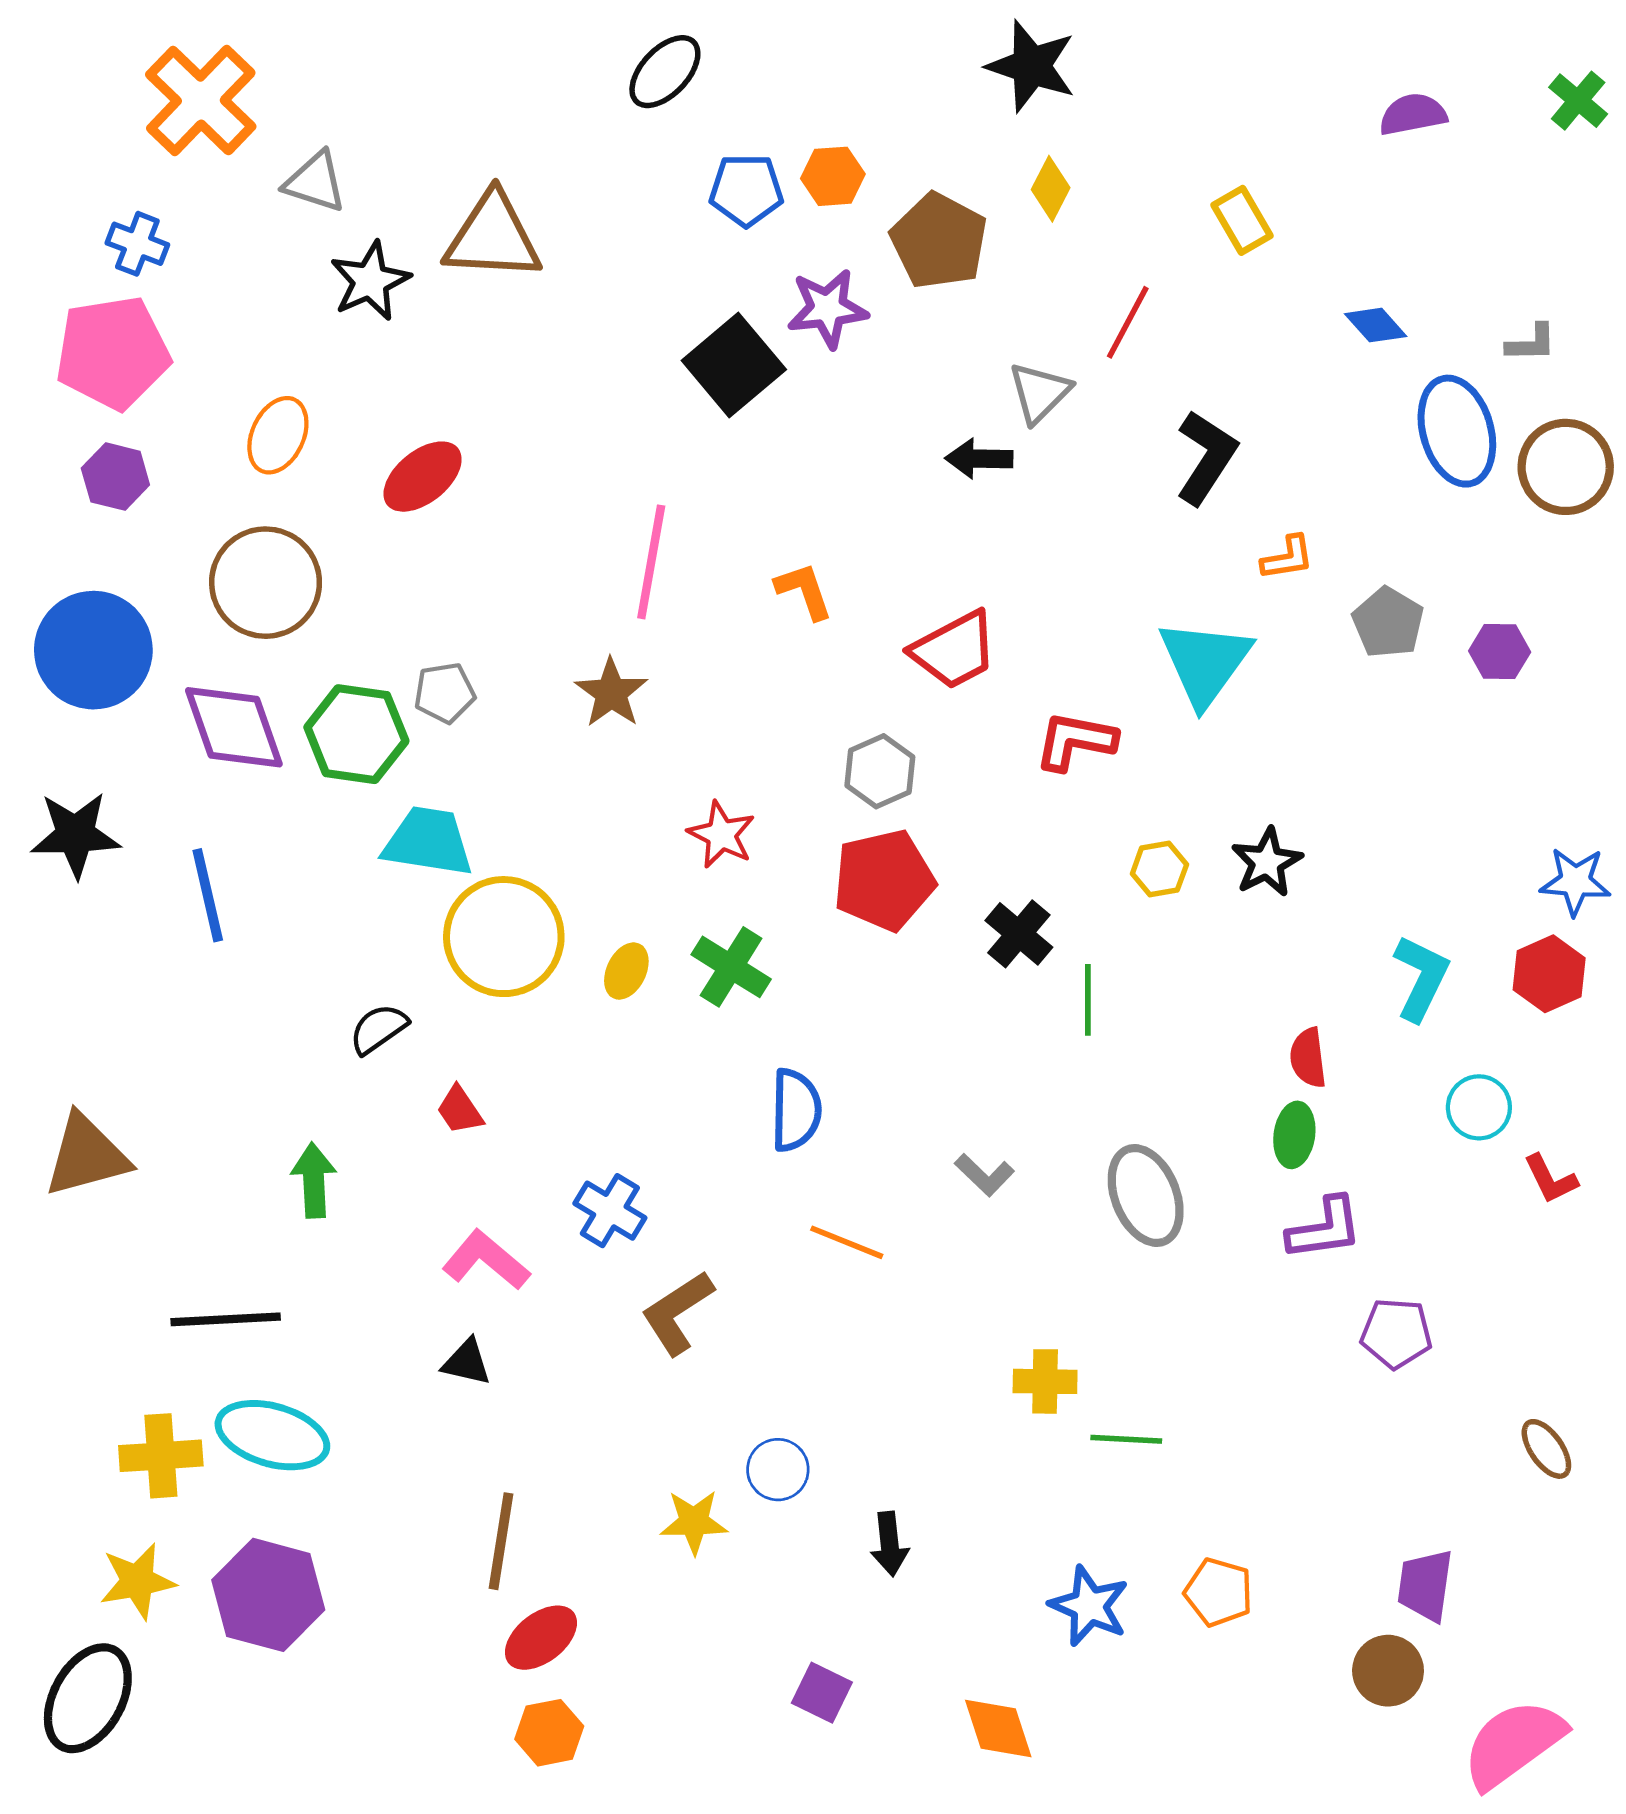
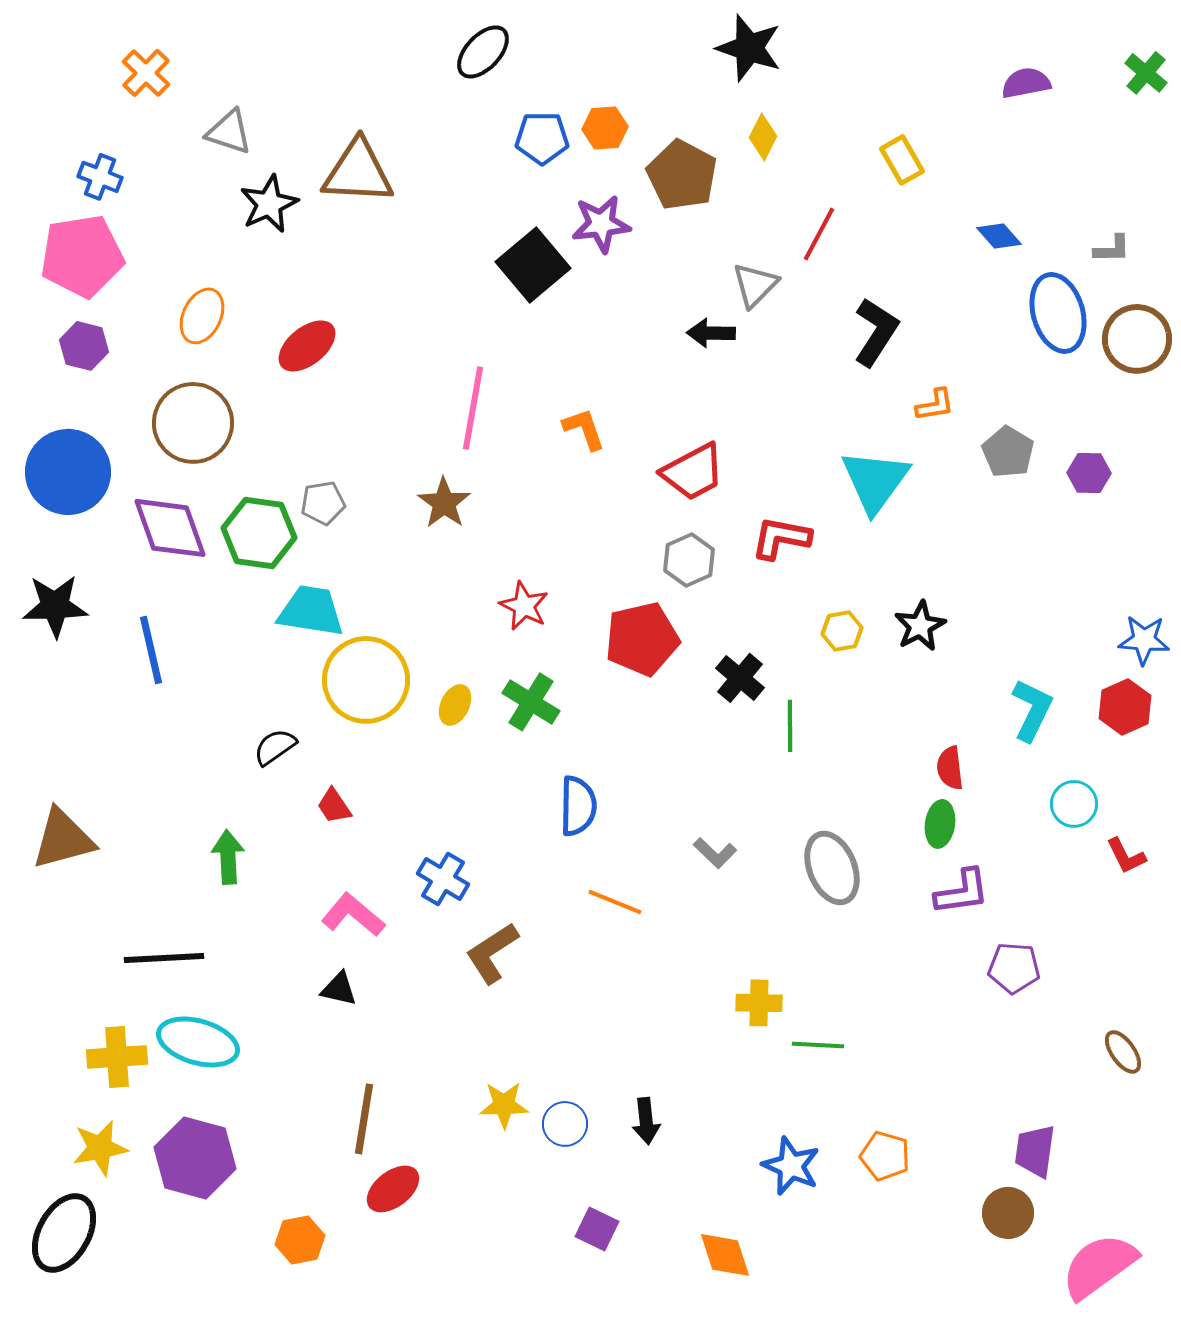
orange cross: (201, 101) -> (146, 73), size x0.6
gray hexagon: (880, 771) -> (689, 560), moved
blue circle: (778, 1470) -> (565, 1124), moved
orange hexagon: (549, 1733) -> (300, 1240), moved

